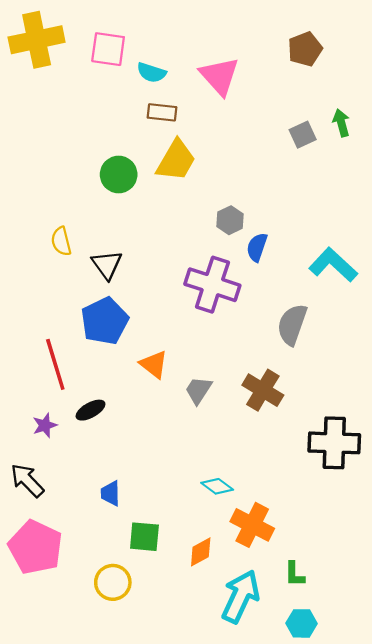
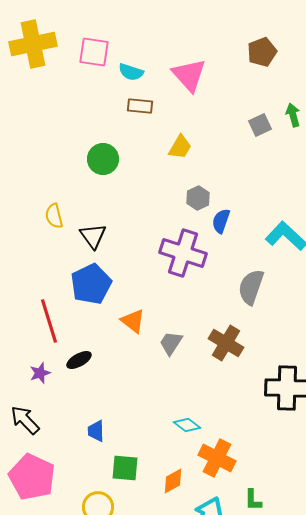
yellow trapezoid: (176, 160) -> (180, 147), moved, size x0.7

